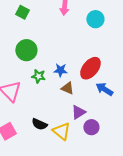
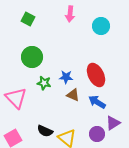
red ellipse: (90, 68) -> (96, 75), turned -65
blue arrow: (104, 89) -> (97, 102), moved
purple triangle: (78, 112) -> (113, 123), moved

